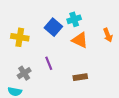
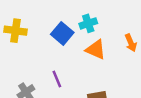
yellow cross: (20, 37) -> (15, 31), moved

